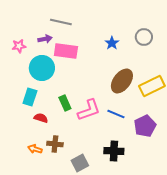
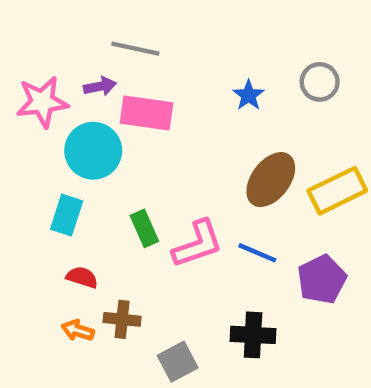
pink star: (19, 46) -> (42, 102), size x1.6
red semicircle: (41, 118) -> (82, 277), moved

